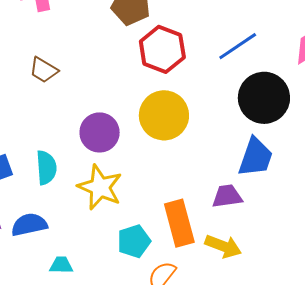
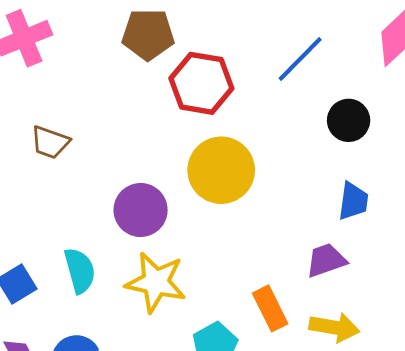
black circle: (264, 98) -> (349, 120), size x0.6
blue trapezoid: (256, 157) -> (353, 201), size x0.7
orange rectangle: (179, 223) -> (270, 308), size x0.7

